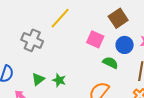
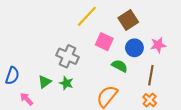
yellow line: (60, 18) -> (87, 16), moved
gray cross: (32, 40) -> (68, 56), moved

